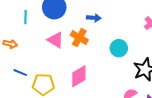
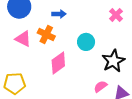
pink diamond: (79, 76) -> (58, 63), moved

